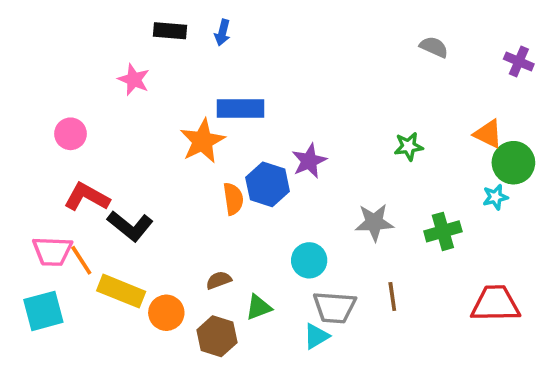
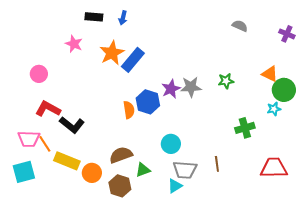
blue rectangle: (240, 108) -> (133, 60), turned -50
orange star: (202, 141) -> (112, 53), moved
gray star: (374, 222) -> (191, 87), moved
brown semicircle: (219, 280) -> (121, 155), size x1.6

